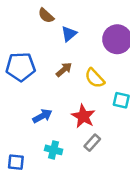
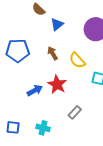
brown arrow: (64, 70) -> (53, 53), turned -80
red star: (83, 116) -> (57, 84), moved
cyan cross: (54, 150) -> (43, 128), moved

